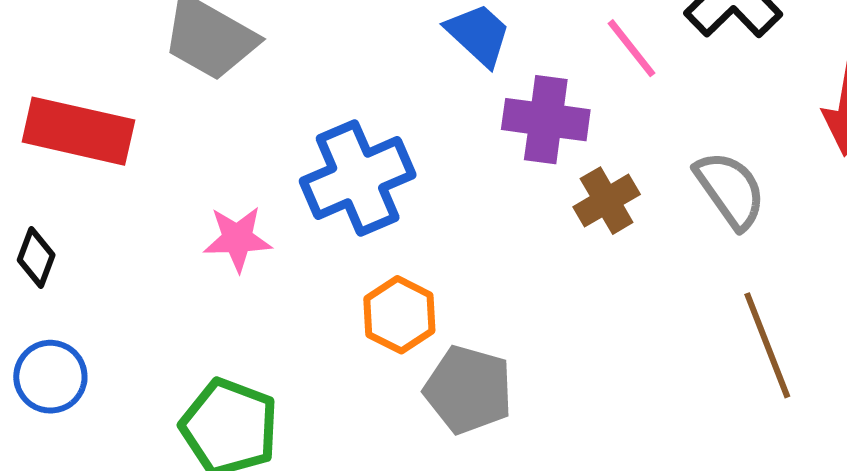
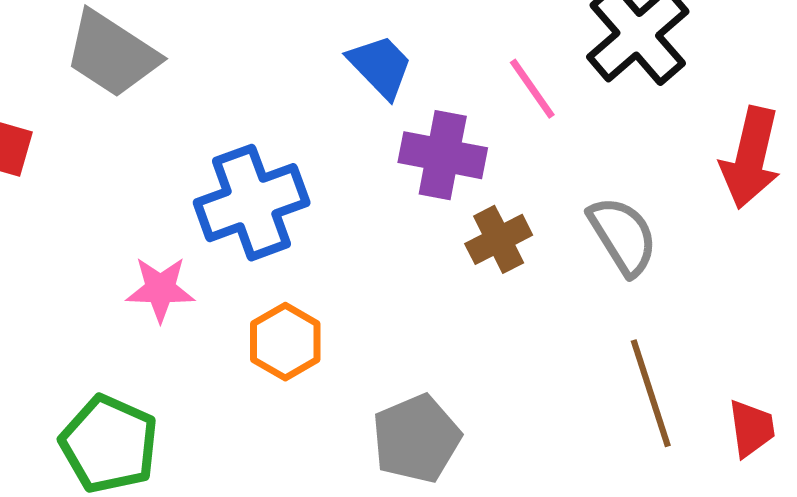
pink star: (237, 239) -> (160, 289), moved
gray pentagon: (468, 390) -> (416, 439), moved, turned 30

